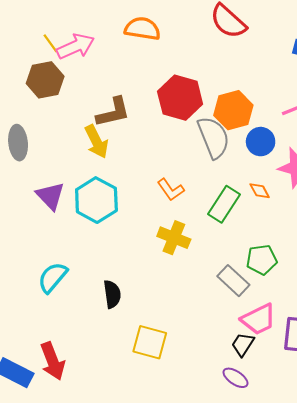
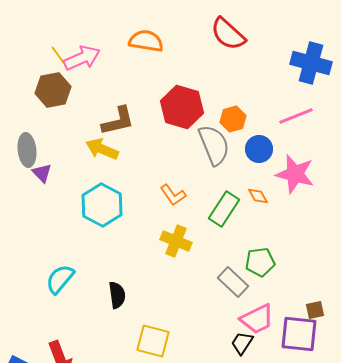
orange hexagon: (233, 110) -> (233, 119), size x0.7
yellow arrow: (96, 142) -> (102, 149), turned 140
purple triangle: (50, 196) -> (42, 173), moved, size x0.7

